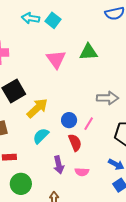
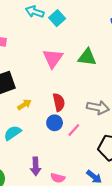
yellow arrow: (37, 108) -> (24, 105), size x0.6
cyan semicircle: (41, 136) -> (12, 133), moved
red semicircle: (75, 143) -> (59, 102), moved

